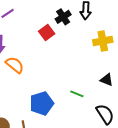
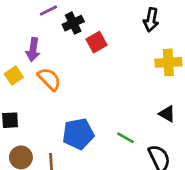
black cross: (63, 17) -> (73, 23), moved
green line: (77, 94) -> (126, 138), moved

